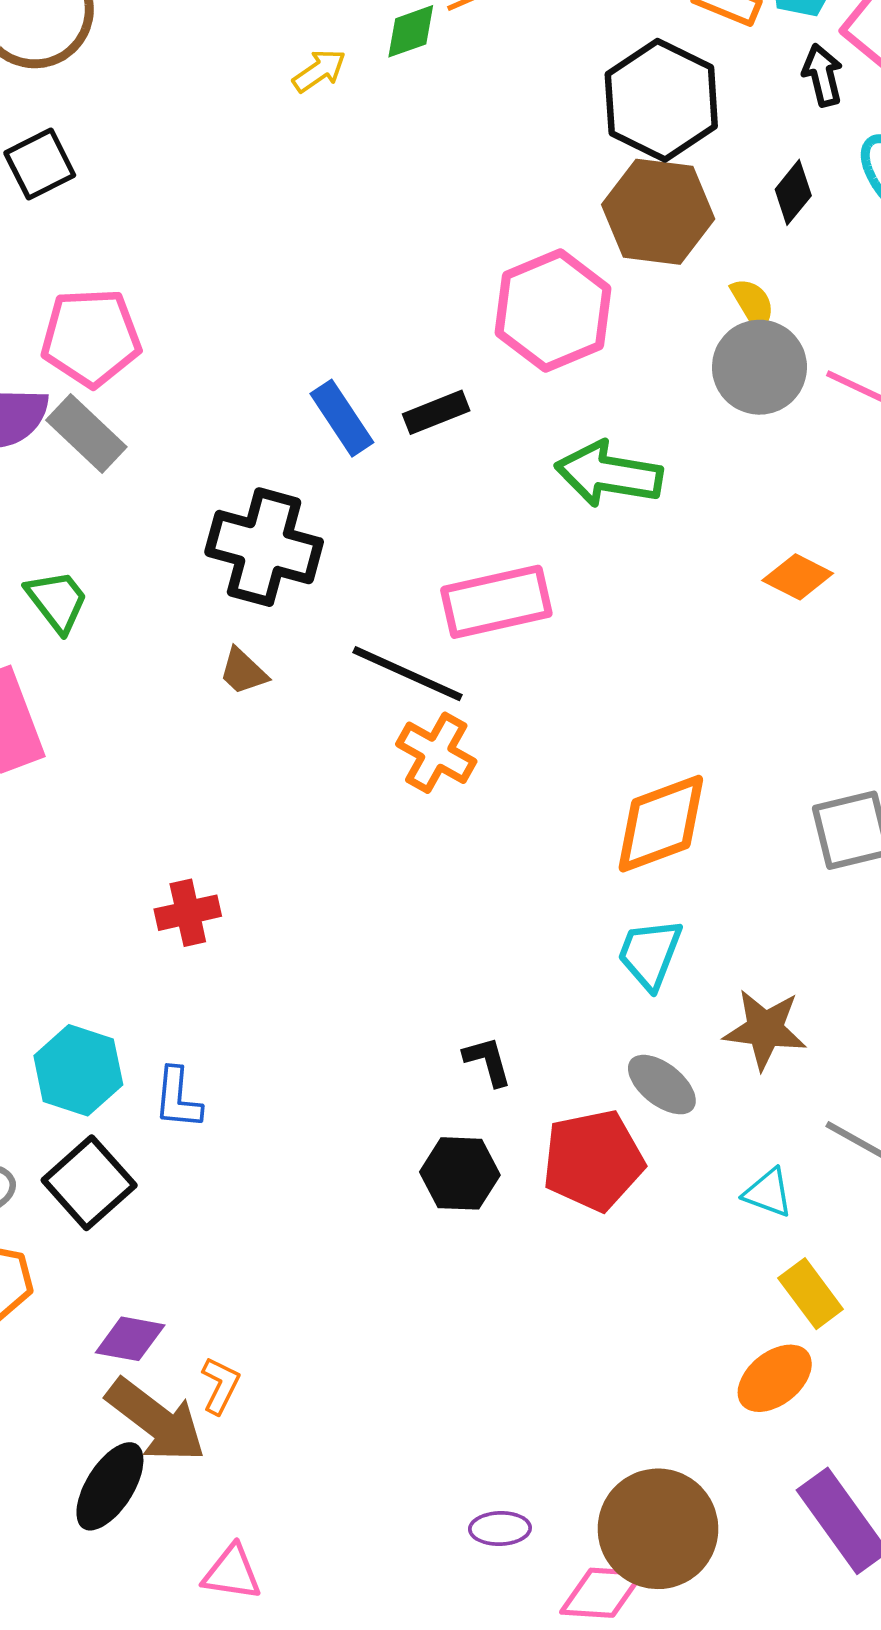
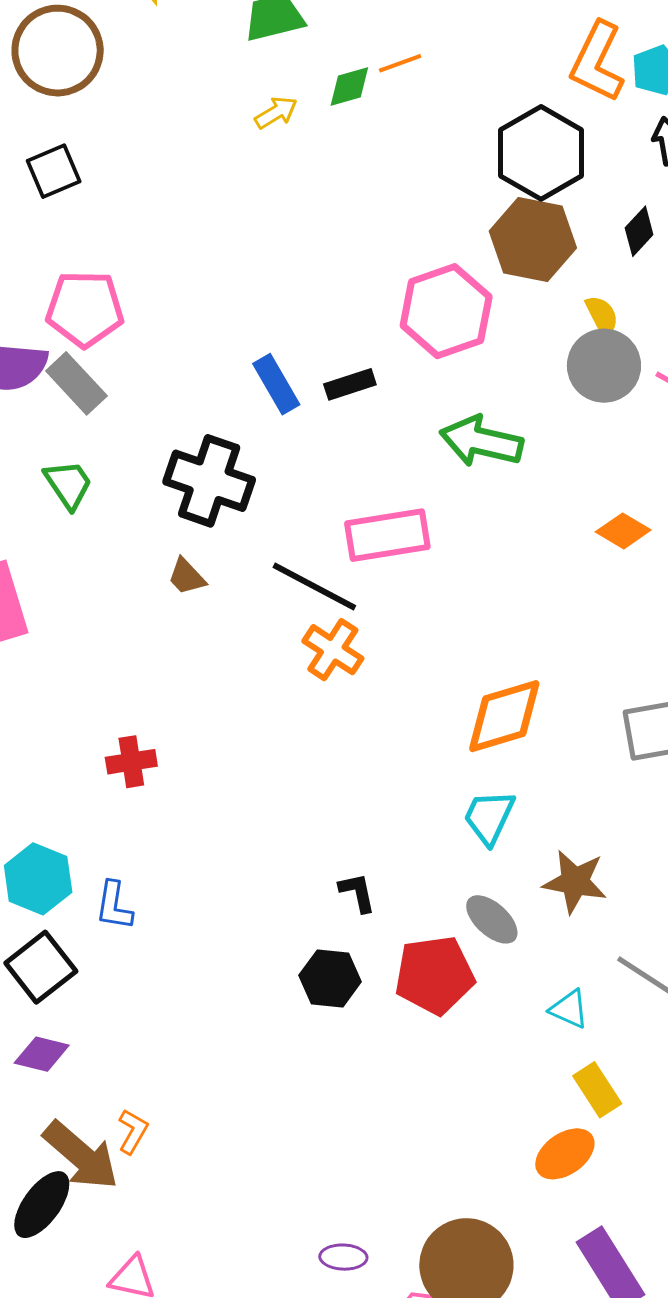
green trapezoid: (57, 601) -> (68, 484), moved
purple diamond: (130, 1339) -> (42, 1054), moved

